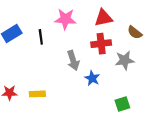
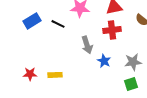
black line: (41, 37) -> (58, 24), turned -56
gray star: (125, 60) -> (133, 62), moved

